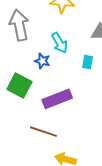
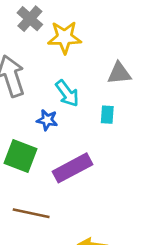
brown line: (43, 132) -> (31, 213), moved

